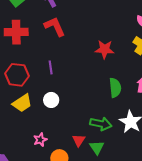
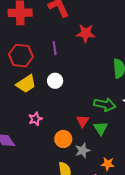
red star: (105, 49) -> (86, 33), moved
pink star: (40, 140) -> (35, 119), moved

